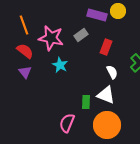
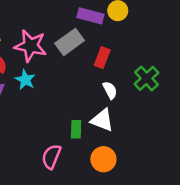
gray rectangle: (81, 35) -> (70, 42), size x1.5
cyan star: (60, 65) -> (25, 80), moved
orange circle: (107, 125) -> (103, 159), size x0.7

